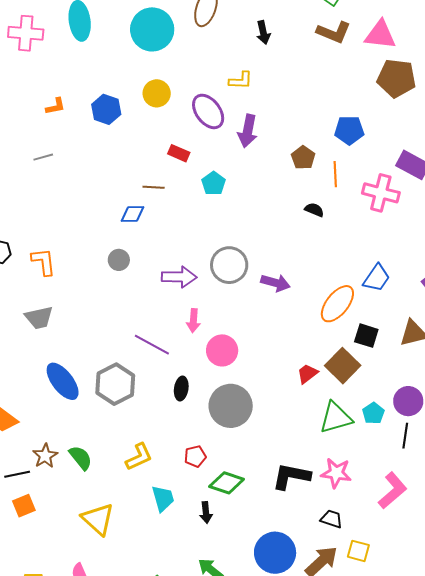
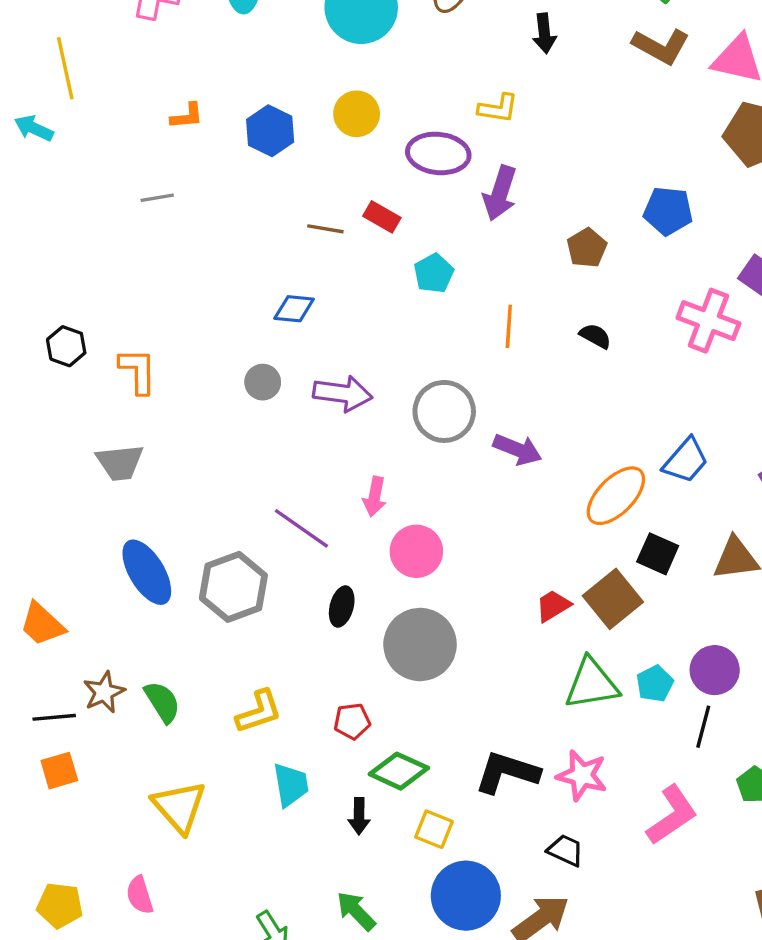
purple ellipse: (208, 111) -> (438, 153), turned -54
orange line: (335, 174) -> (509, 326), moved
brown line: (154, 187) -> (325, 229), moved
purple arrow: (179, 277) -> (343, 393), moved
yellow square: (358, 551) -> (434, 829), moved

